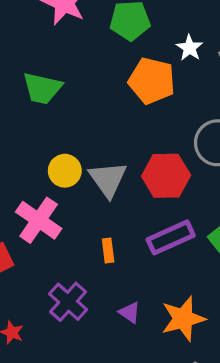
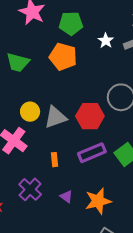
orange pentagon: (152, 81) -> (63, 57), moved
gray triangle: (108, 179) -> (55, 117), turned 45

